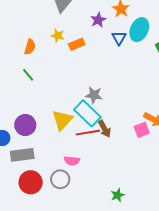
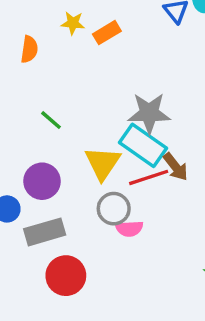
green line: (28, 75) -> (51, 120), moved
gray star: (94, 95) -> (149, 113), size x1.4
gray circle: (60, 179) -> (114, 209), moved

